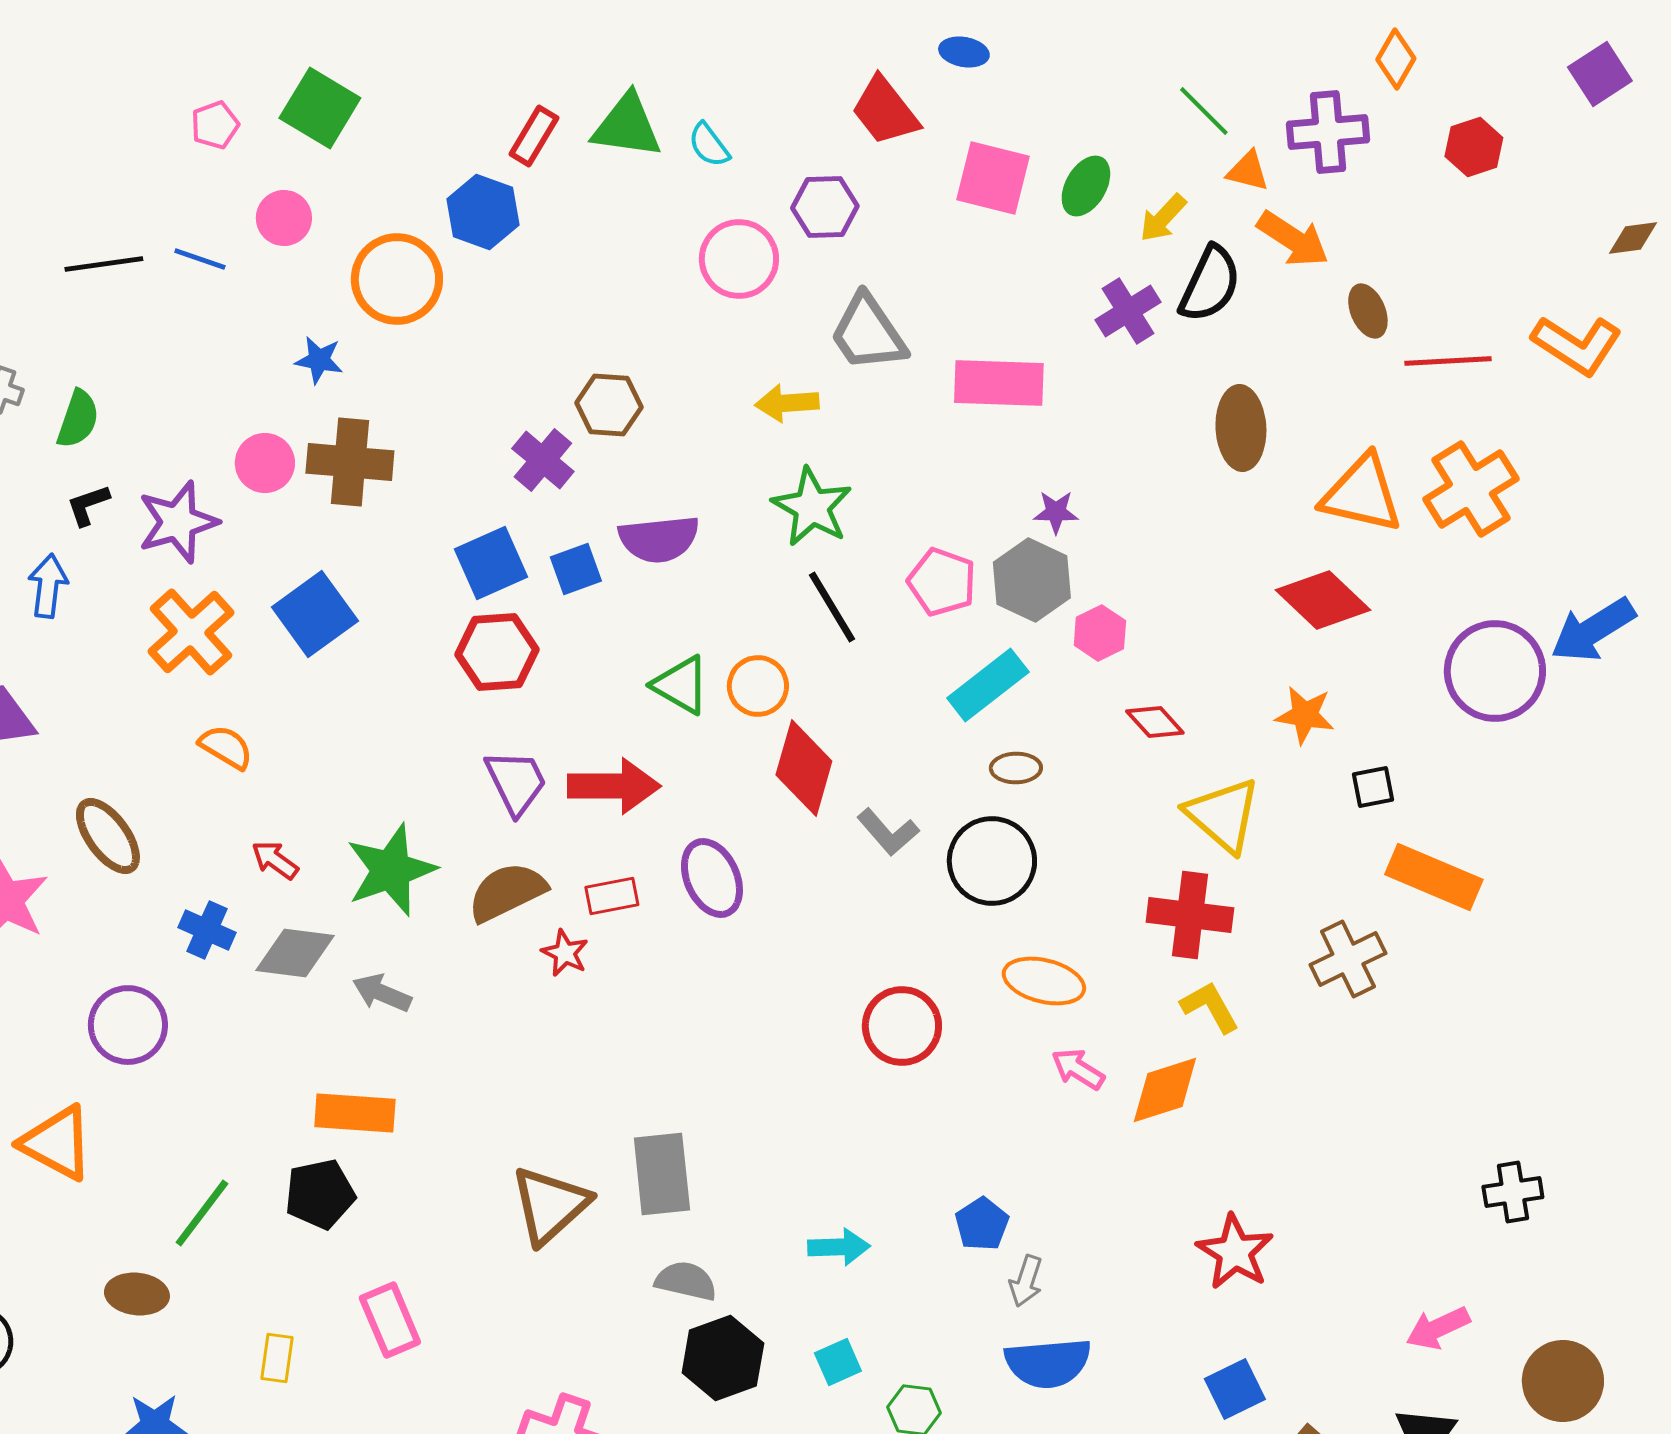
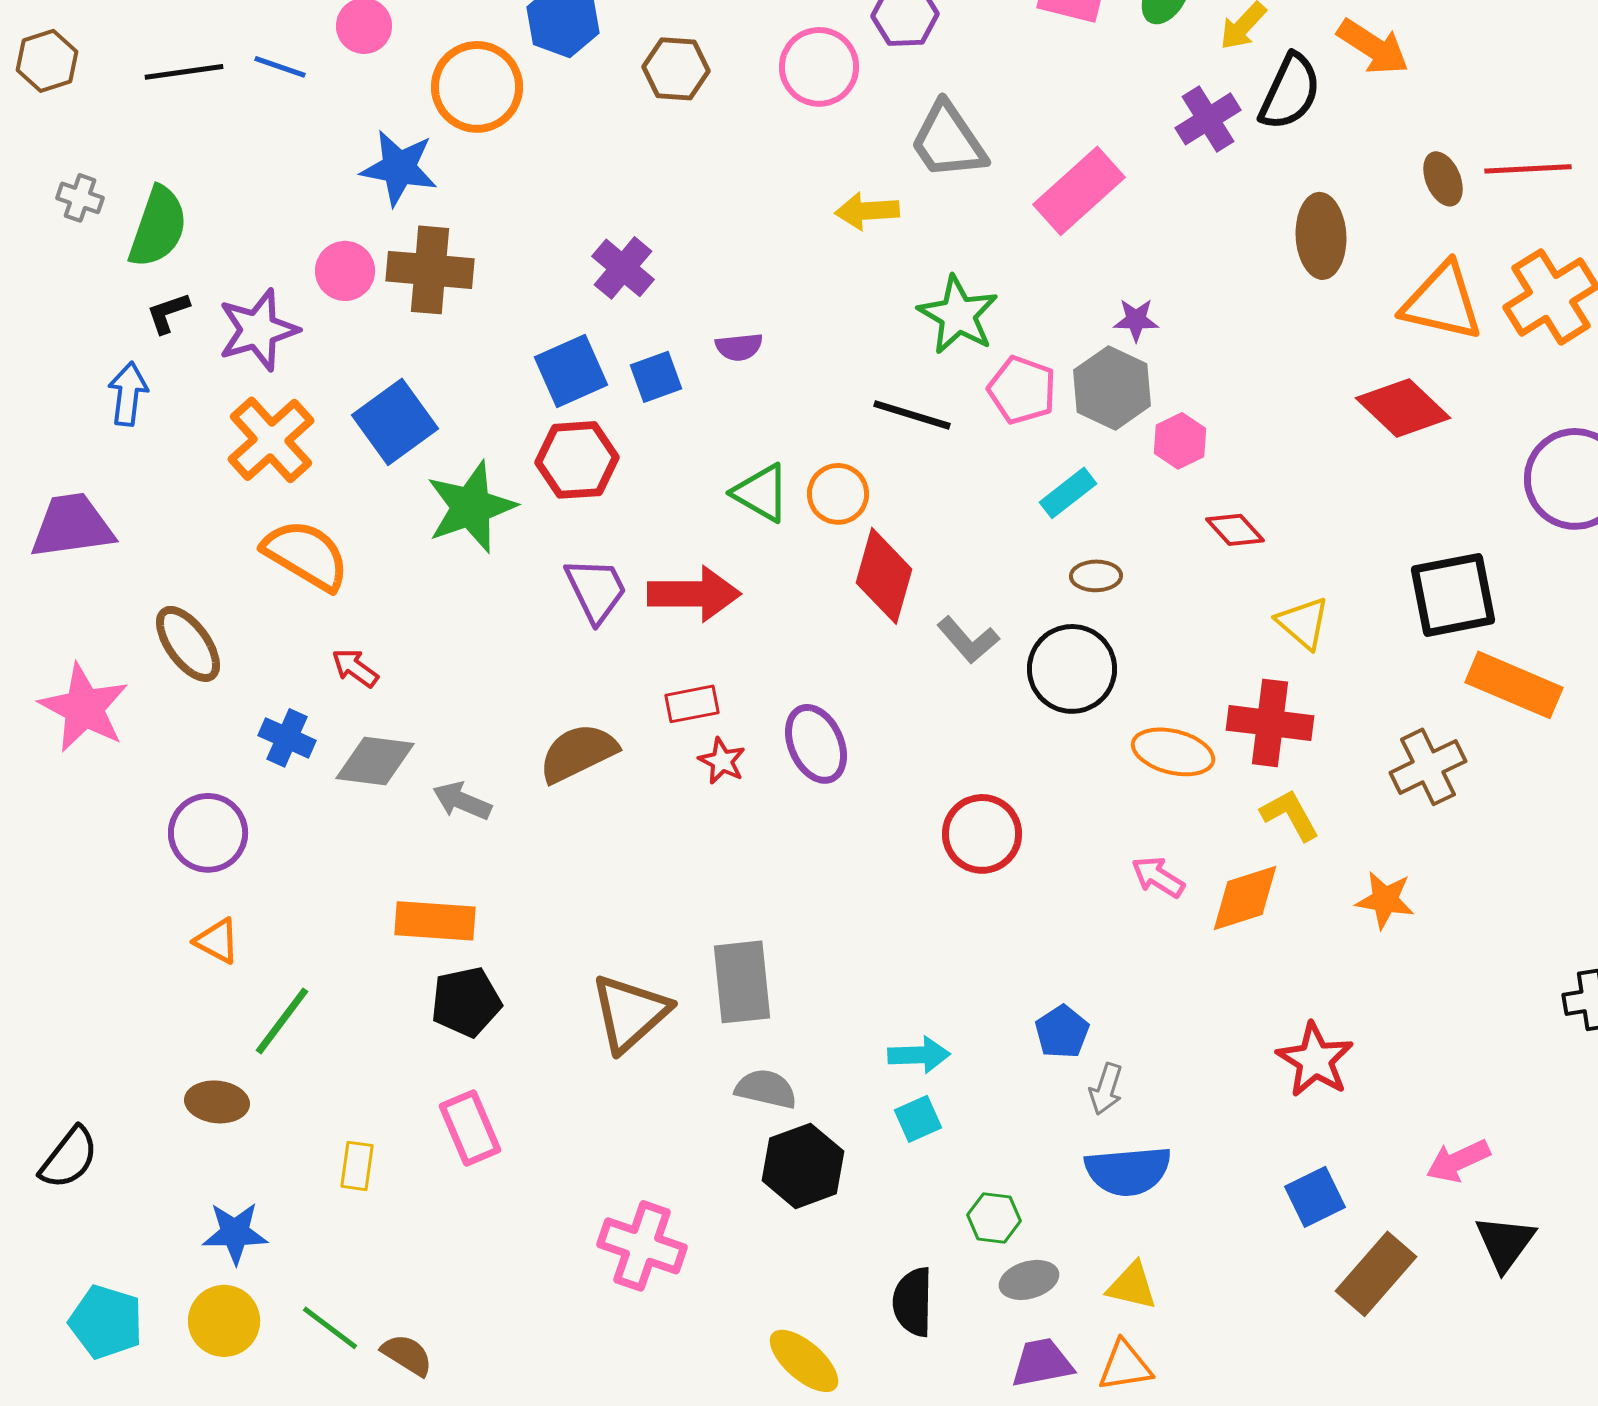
brown ellipse: (1368, 311) -> (1443, 179), moved
blue star: (319, 360) -> (399, 168), size x1.6
pink rectangle: (999, 383) -> (1079, 191), turned -44
brown hexagon: (609, 405) -> (676, 69), moved
green semicircle: (78, 419) -> (158, 227), size x1.4
green star: (812, 507) -> (958, 315), moved
purple semicircle: (659, 539) -> (739, 347), size x0.6
black line: (832, 607) -> (912, 415), turned -42
cyan rectangle: (988, 685) -> (1068, 493), size x0.7
orange star: (1305, 715) -> (1385, 900), moved
orange semicircle: (226, 747) -> (306, 555), size x1.6
black square: (1373, 787) -> (1453, 595), size x2.0
yellow triangle: (1223, 815) -> (1303, 623), size x0.7
green star: (391, 870) -> (471, 507), moved
purple ellipse: (712, 878) -> (816, 744), moved
brown semicircle: (507, 892) -> (578, 753), moved
red star: (565, 953) -> (722, 761), moved
orange ellipse: (1044, 981) -> (1173, 752), moved
orange triangle: (57, 1143) -> (217, 941), moved, size x0.6
black pentagon: (320, 1194) -> (466, 1002), moved
pink arrow: (1438, 1328) -> (1458, 1161), moved
cyan square: (838, 1362) -> (918, 1119), moved

